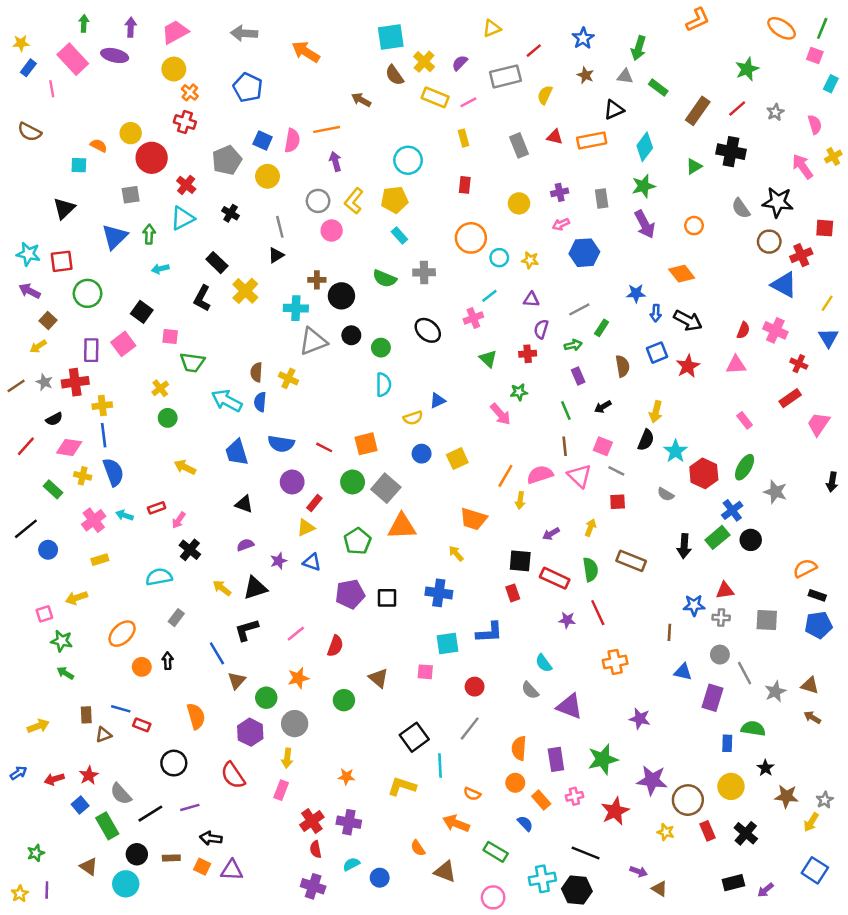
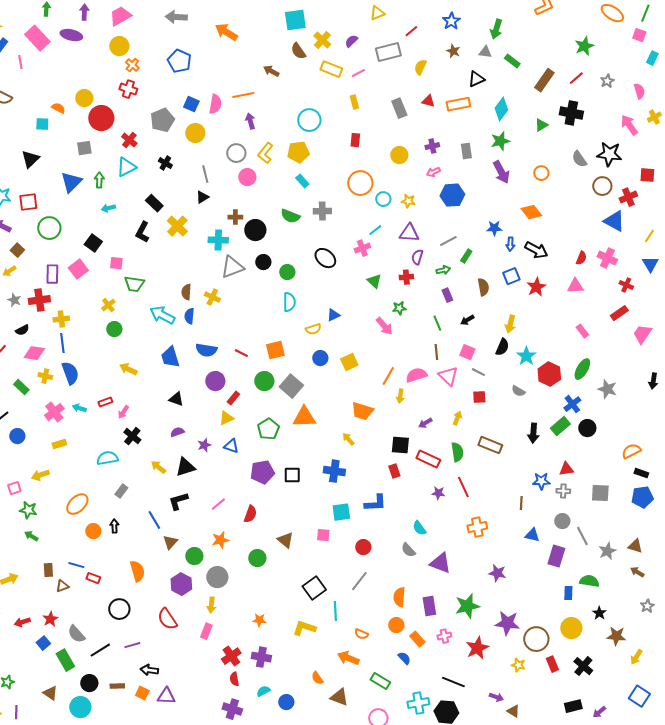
purple triangle: (531, 300) -> (409, 233), size x1.5
gray star: (825, 800) -> (647, 606), moved

